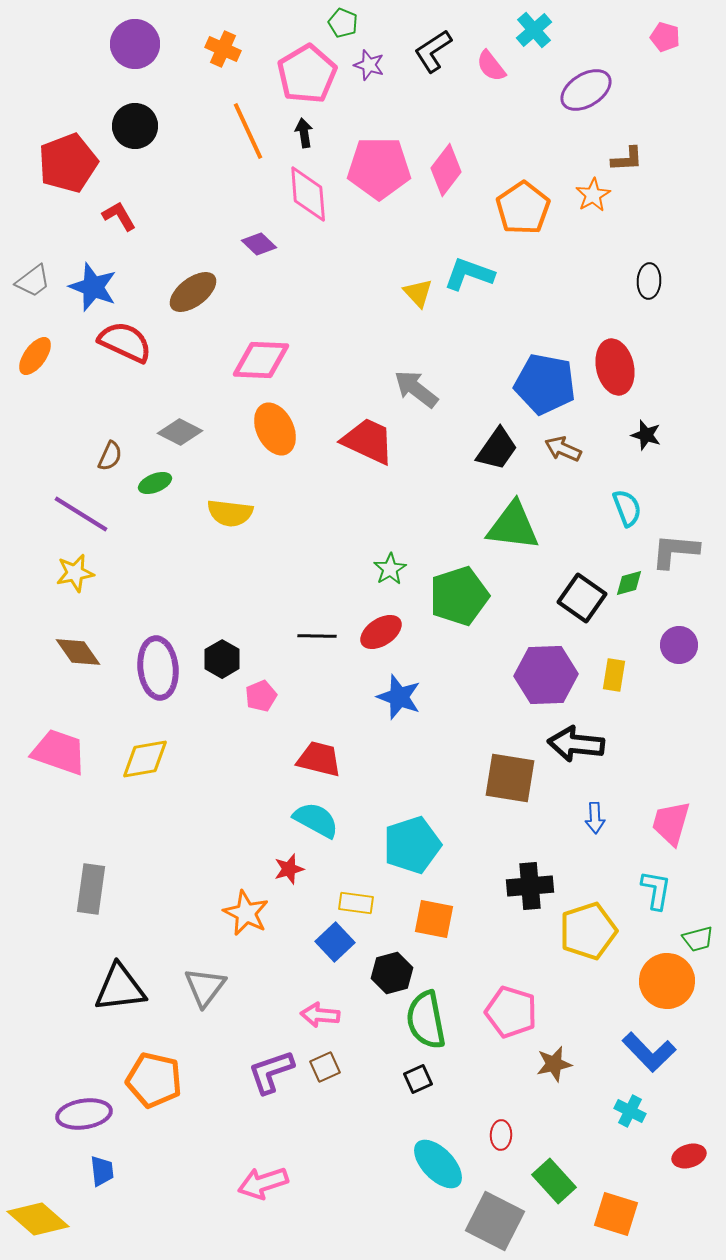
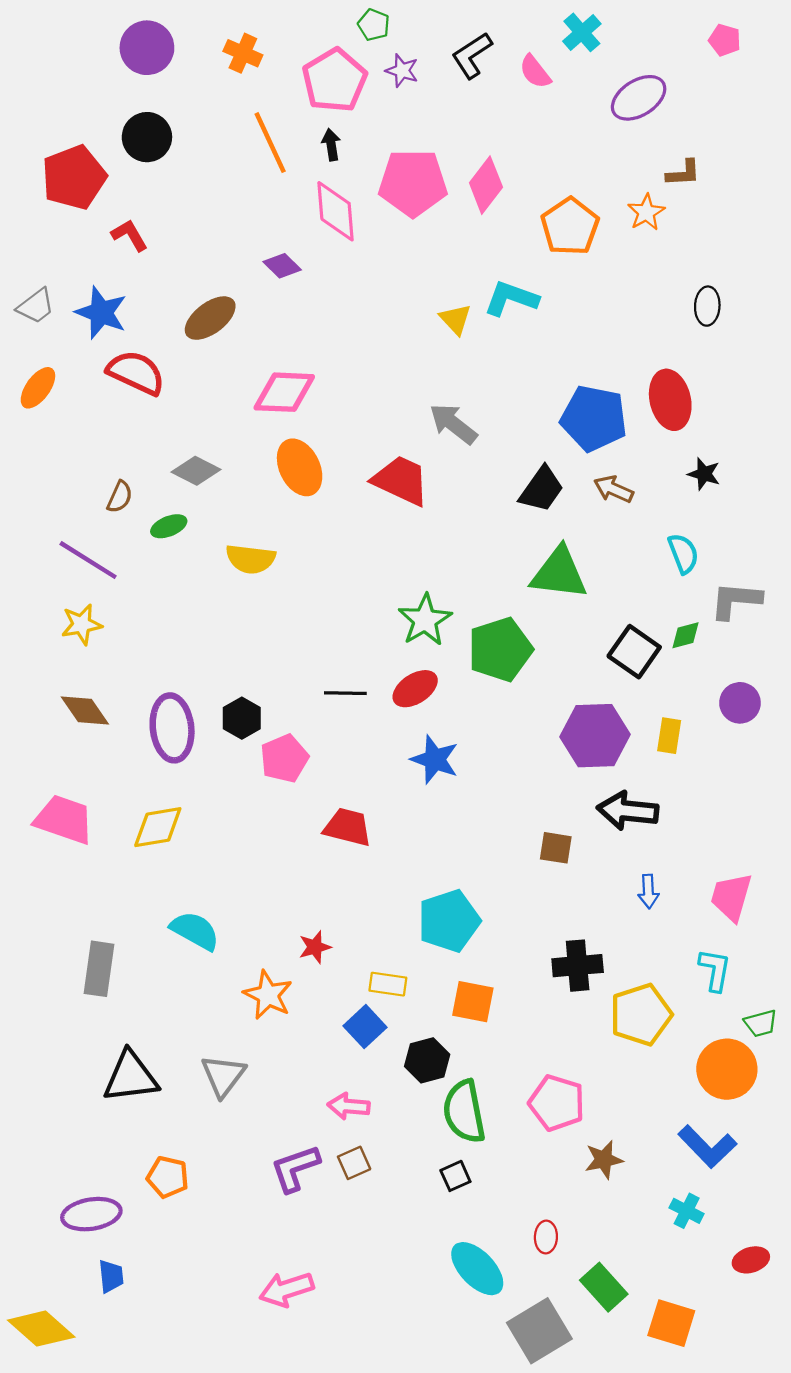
green star: (390, 569) -> (425, 620), size x1.5
pink pentagon: (261, 696) -> (284, 758), size x1.4
brown square: (510, 778) -> (556, 848), size x0.6
cyan semicircle: (316, 820) -> (195, 931), moved
orange pentagon: (154, 1080) -> (168, 1177), size x0.7
gray square: (495, 1221) -> (539, 1331), turned 32

